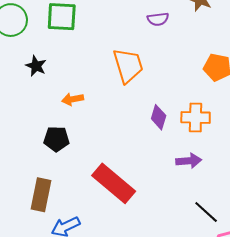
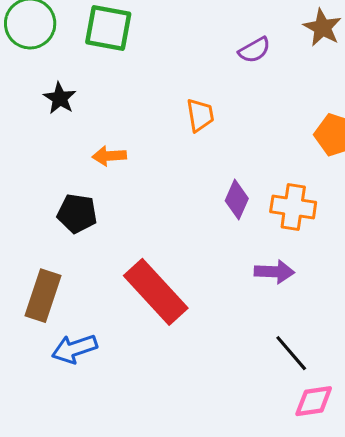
purple semicircle: (158, 19) -> (254, 50), turned -30
orange trapezoid: (128, 66) -> (200, 115), size x0.6

